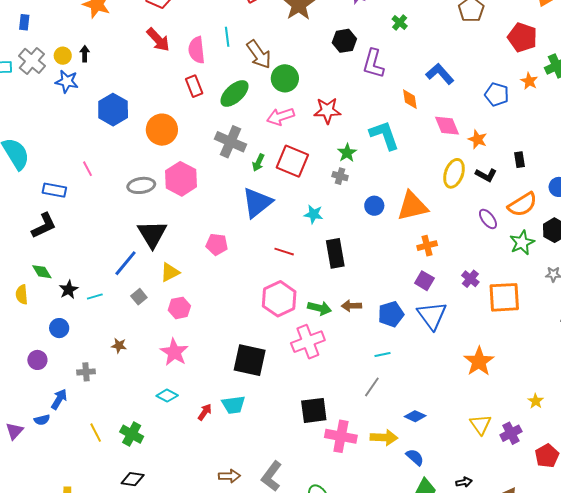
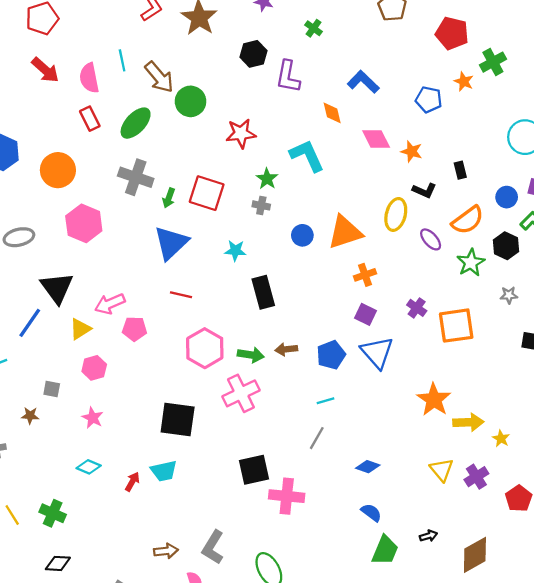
pink arrow: (280, 117) -> (110, 304), moved
yellow ellipse: (454, 173) -> (396, 214), moved
gray ellipse: (141, 185) -> (19, 237), moved
pink pentagon: (217, 244) -> (134, 329), moved
red line: (284, 252) -> (181, 295), moved
gray square: (139, 297) -> (52, 389), moved, turned -35
pink star: (174, 352) -> (93, 418), size x0.7
yellow arrow: (384, 438) -> (468, 422), moved

